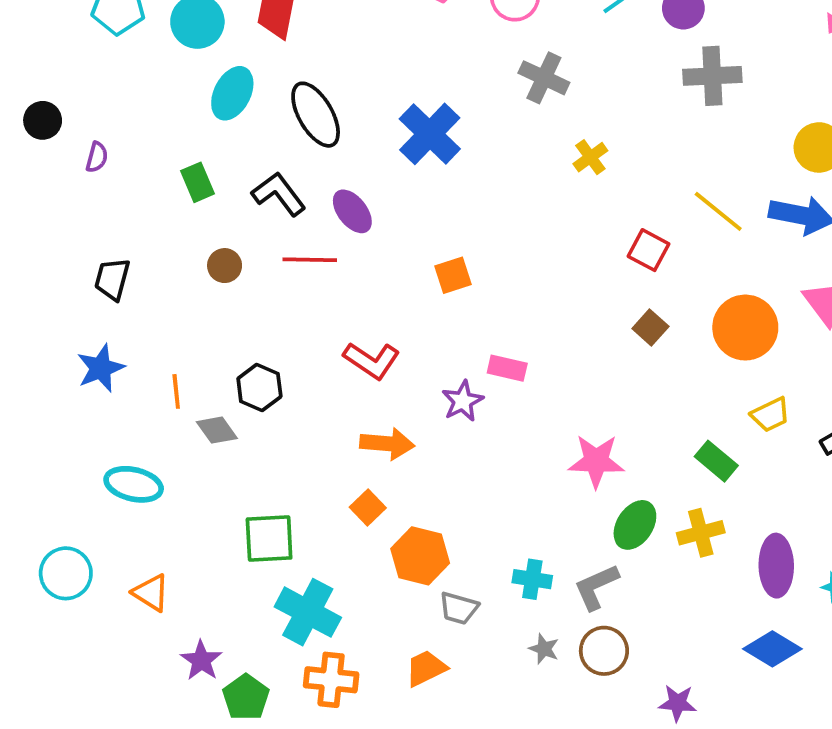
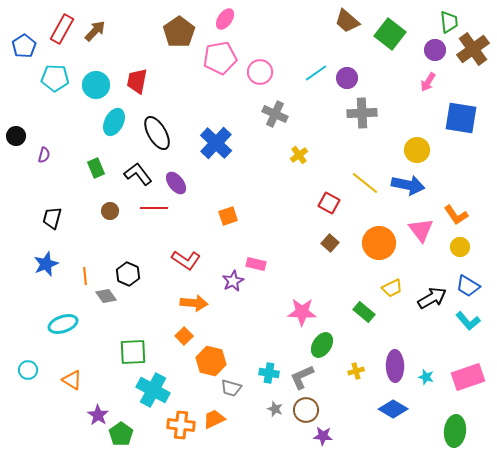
cyan ellipse: (134, 484) -> (63, 324), turned -32
yellow cross: (701, 533) -> (356, 371), moved, size x0.7
cyan circle: (66, 573) -> (28, 370), size x0.7
orange cross: (331, 680) -> (181, 425), moved
purple star: (678, 703) -> (323, 436), moved

